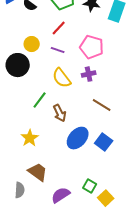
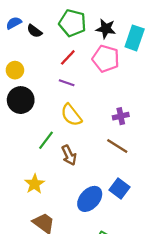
yellow circle: (32, 44) -> (15, 70), moved
pink pentagon: (92, 47) -> (106, 59), moved
purple cross: (89, 74) -> (121, 116), moved
blue ellipse: (78, 138) -> (90, 199), moved

